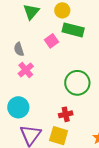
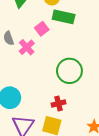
pink cross: (26, 70) -> (27, 47), moved

